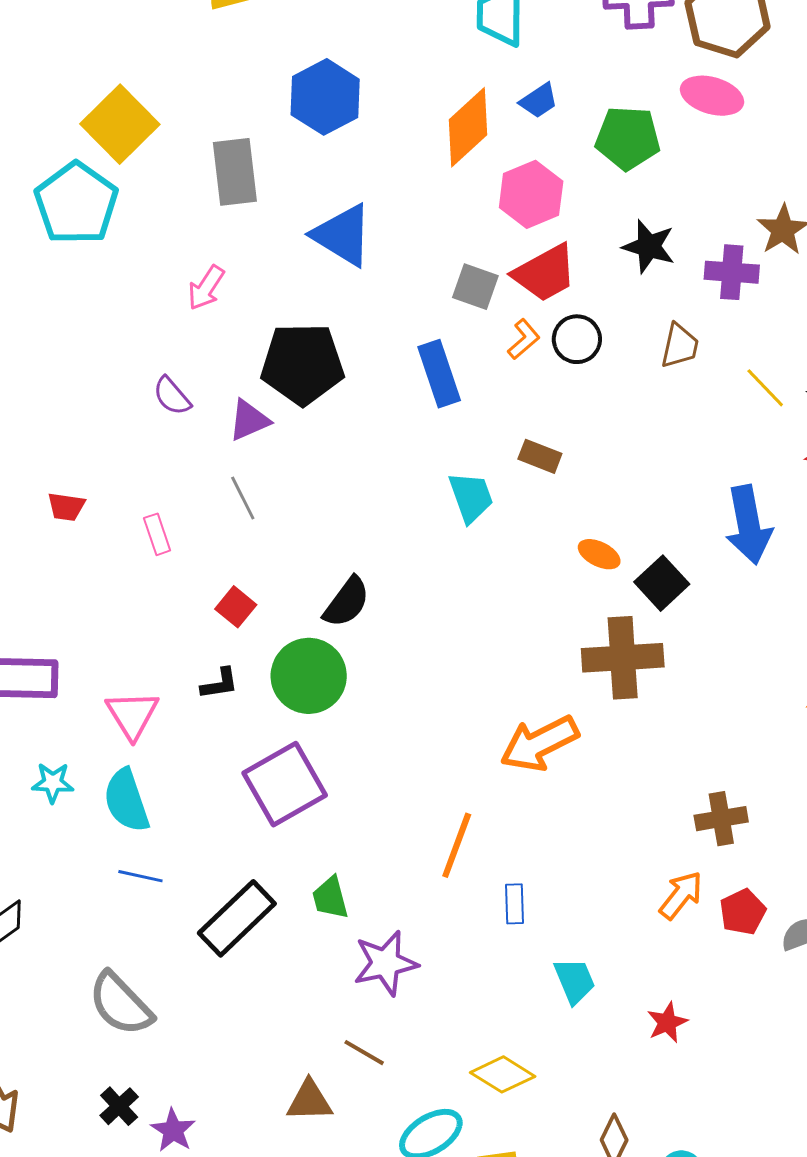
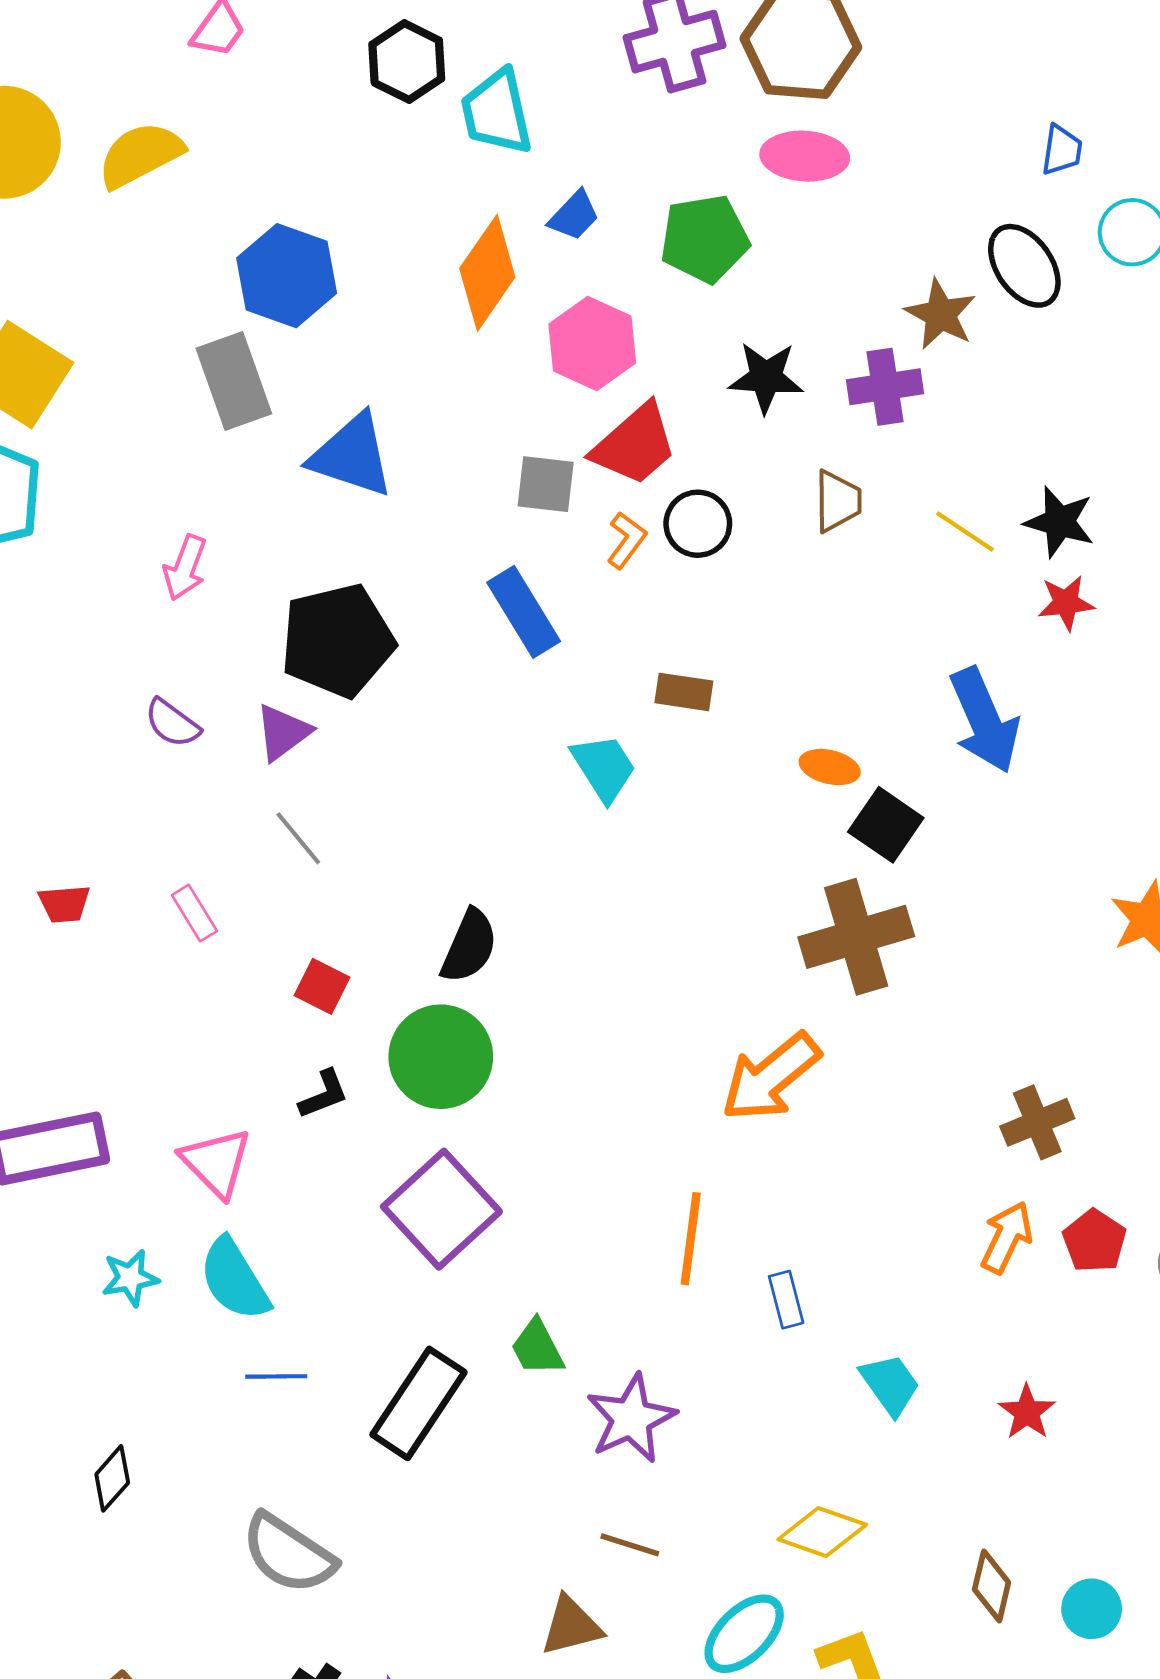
gray rectangle: (235, 172) -> (234, 381), moved
orange ellipse: (599, 554) -> (830, 767), moved

